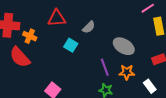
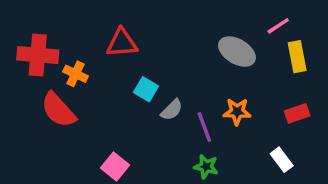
gray semicircle: (89, 27) -> (172, 110), moved
gray ellipse: (124, 46) -> (237, 52), moved
orange star: (127, 72) -> (237, 112), moved

